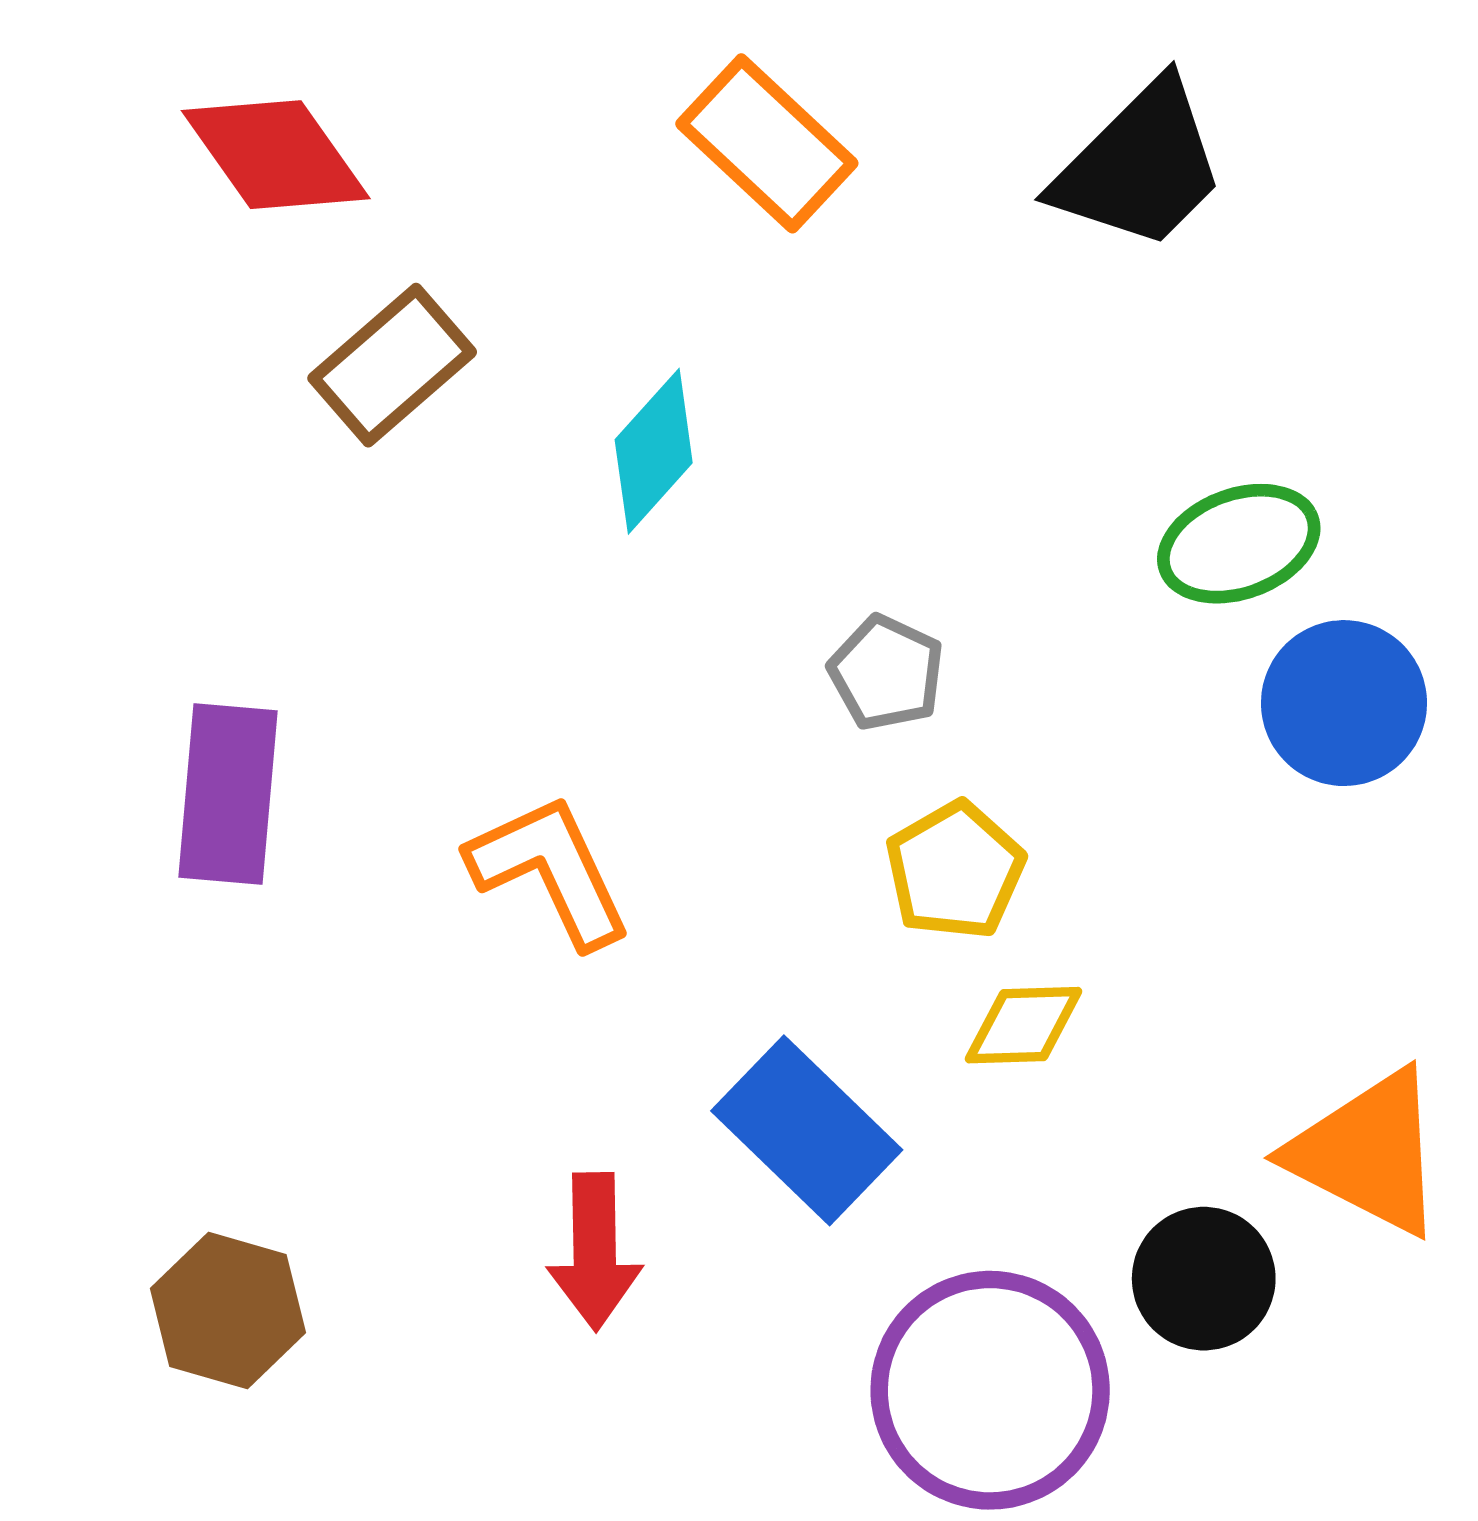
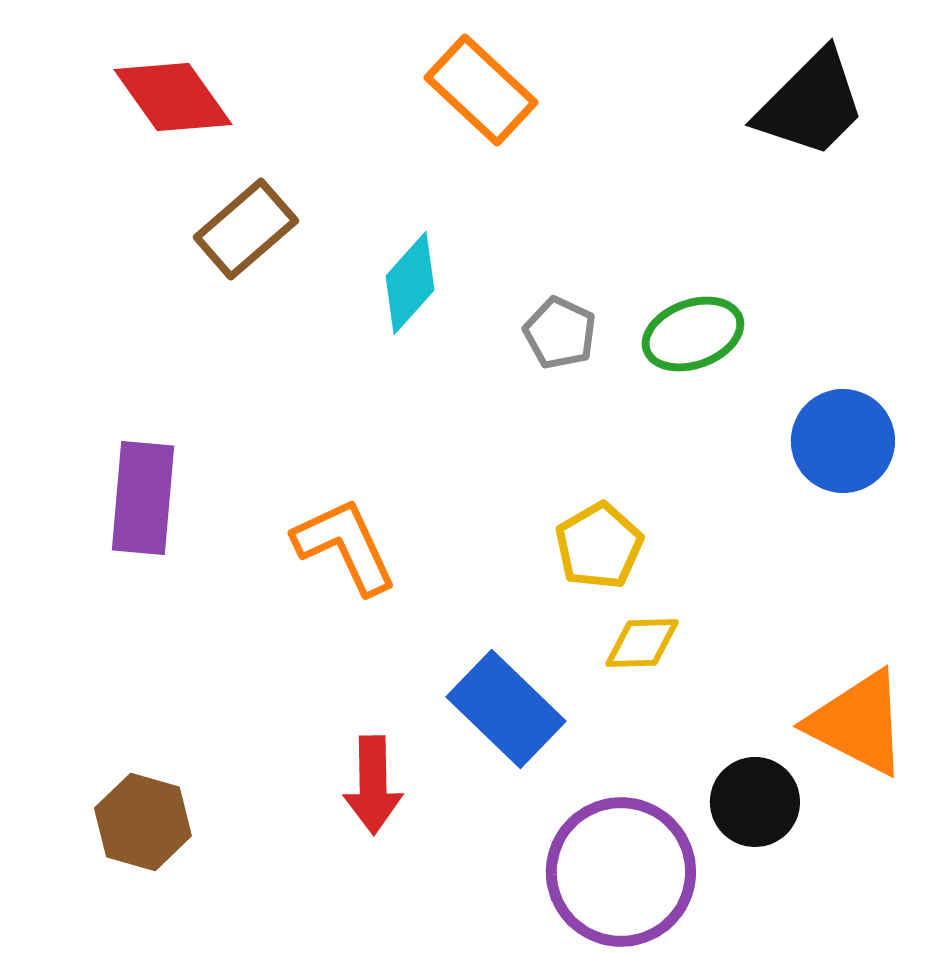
black trapezoid: (1140, 166) -> (811, 104), moved
green ellipse: (1239, 544) -> (693, 334), moved
gray pentagon: (886, 673) -> (560, 333), moved

